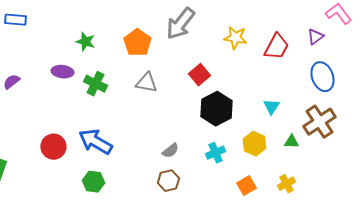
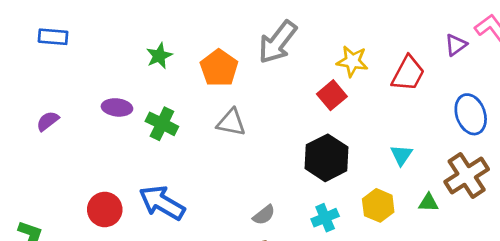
purple triangle: (315, 37) -> (456, 45), moved
green star: (85, 42) -> (159, 56), moved, turned 30
red square: (199, 75) -> (332, 95), moved

